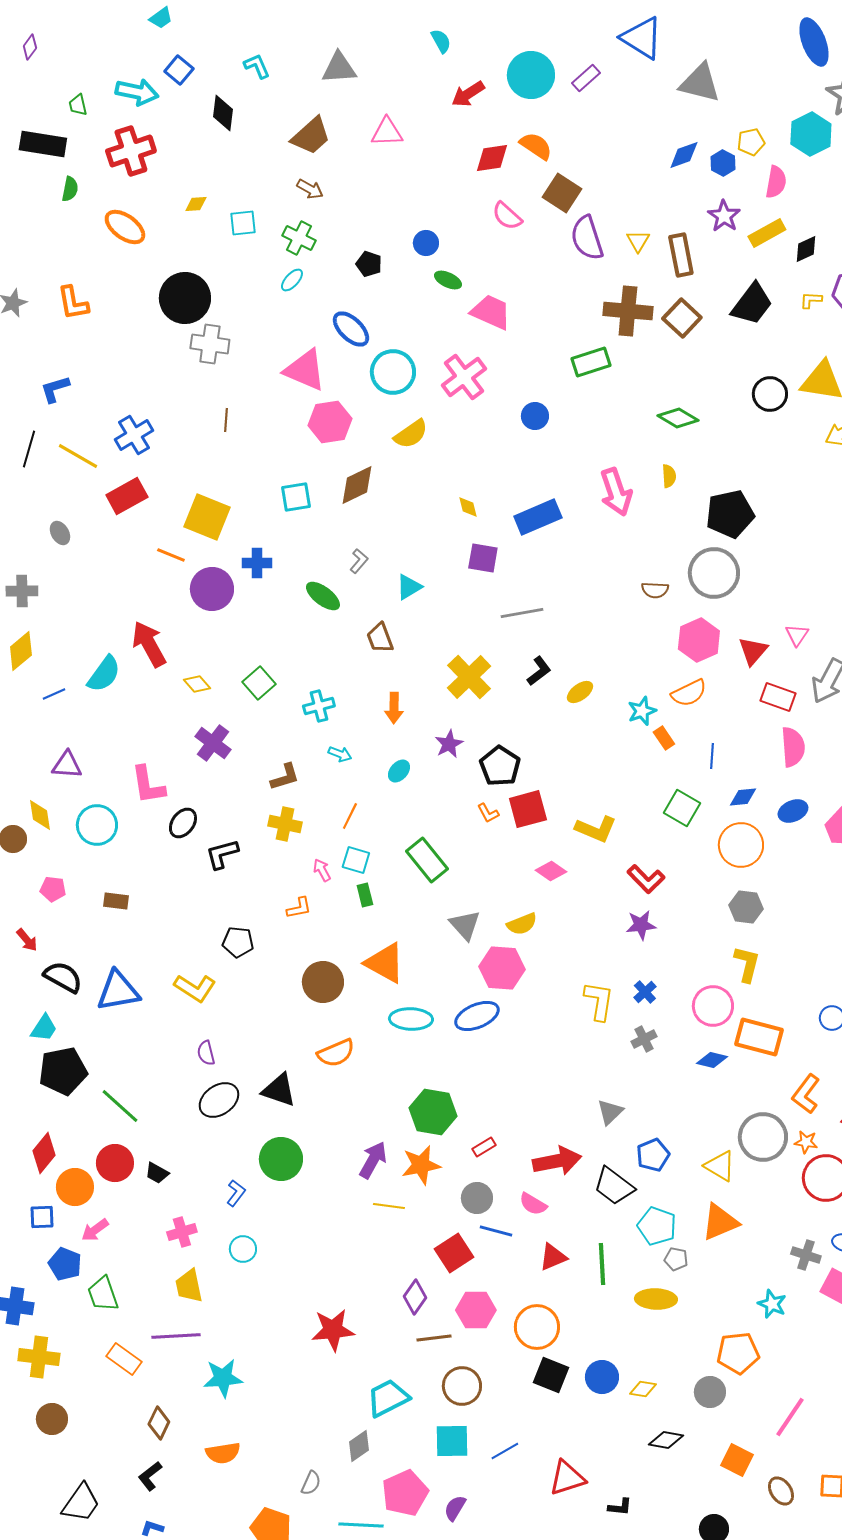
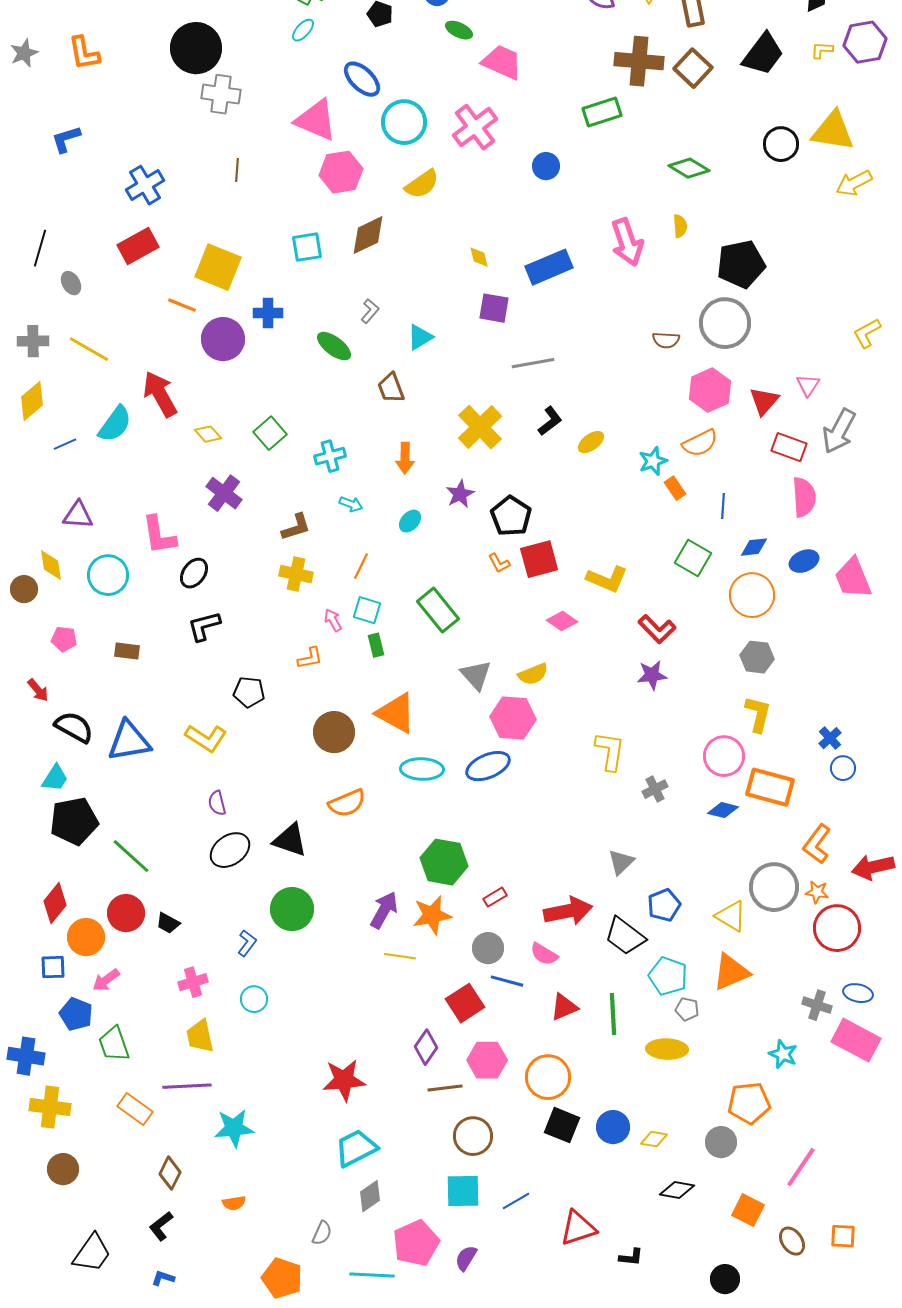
black line: (29, 449) -> (40, 248), moved
yellow line: (78, 456) -> (89, 349), moved
black L-shape: (222, 854) -> (204, 626), moved
blue cross: (645, 992) -> (830, 738), moved
cyan trapezoid: (388, 1398) -> (356, 1148), moved
orange semicircle: (223, 1453) -> (234, 1203), size x0.7

